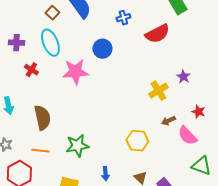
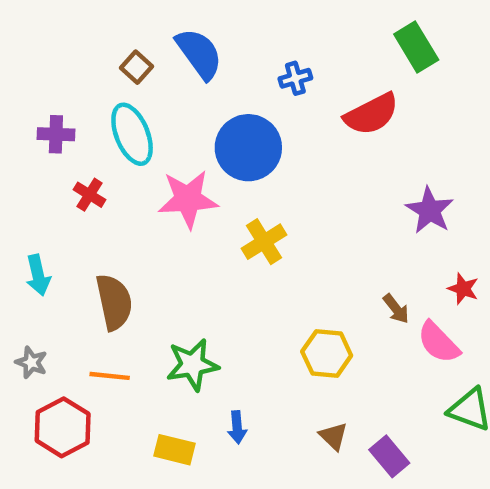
blue circle: (102, 49) -> (248, 148), size x1.5
purple star: (183, 77) -> (430, 210), size x1.5
yellow cross: (158, 91) -> (264, 242), moved
brown arrow: (168, 121) -> (396, 309), turned -104
blue arrow: (105, 174) -> (237, 427), moved

